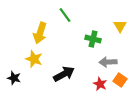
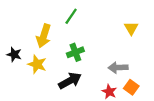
green line: (65, 15) -> (71, 16), turned 70
green cross: (93, 39) -> (75, 52), moved, turned -35
black star: (14, 78) -> (14, 54), moved

